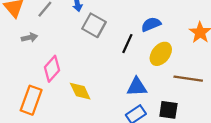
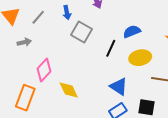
yellow ellipse: (161, 54) -> (140, 58), turned 40
blue triangle: (137, 87) -> (119, 87), turned 36

